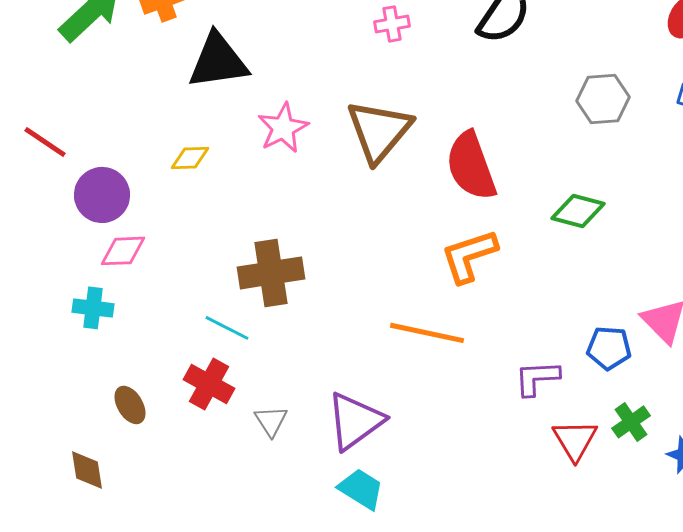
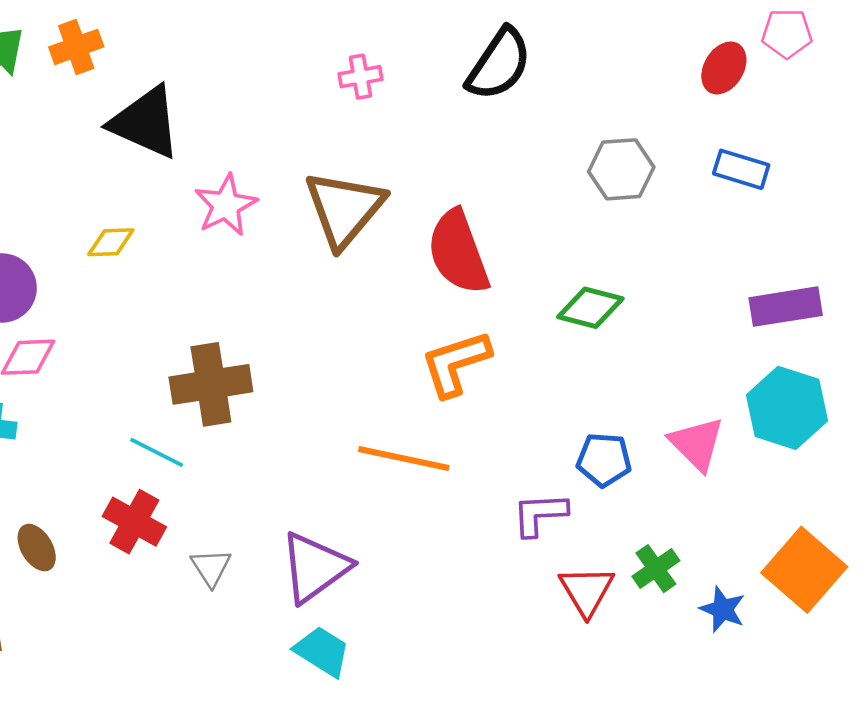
black triangle: (218, 61) -> (145, 122), turned 32
blue pentagon: (609, 348) -> (604, 460), moved

